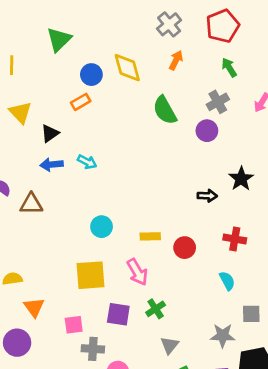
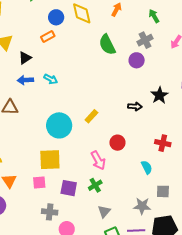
cyan circle: (102, 227) -> (59, 125), size x1.6
yellow rectangle: (150, 236) -> (91, 116), moved, turned -48
red cross: (235, 239) -> (163, 143), moved
pink arrow: (137, 272) -> (98, 160), moved
pink square: (74, 325) -> (39, 182), moved

